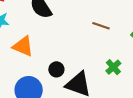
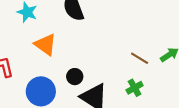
brown line: (101, 26) -> (140, 58), moved

